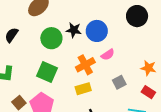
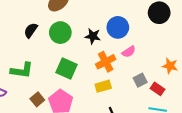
black star: (74, 30) -> (93, 36), moved
green circle: (51, 38) -> (60, 33), moved
red rectangle: (148, 92) -> (157, 89), moved

